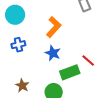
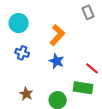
blue cross: (18, 45) -> (22, 53), turned 32
green rectangle: (70, 72) -> (83, 88), moved, turned 30

